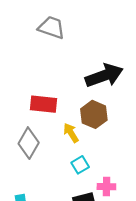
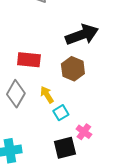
yellow arrow: (71, 133) -> (47, 95), moved
pink cross: (106, 187) -> (84, 132), turned 35

